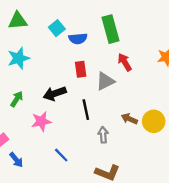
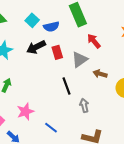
black arrow: (55, 94) -> (36, 47), moved
brown arrow: (129, 119) -> (100, 74), moved
pink star: (41, 121) -> (25, 112), moved

